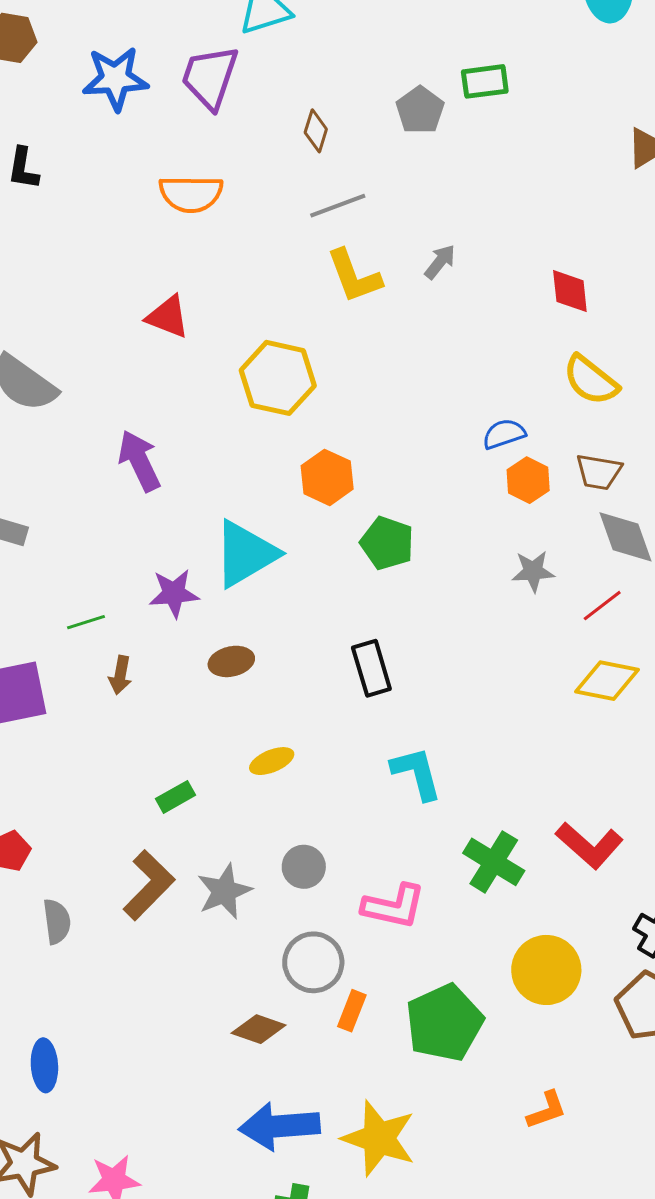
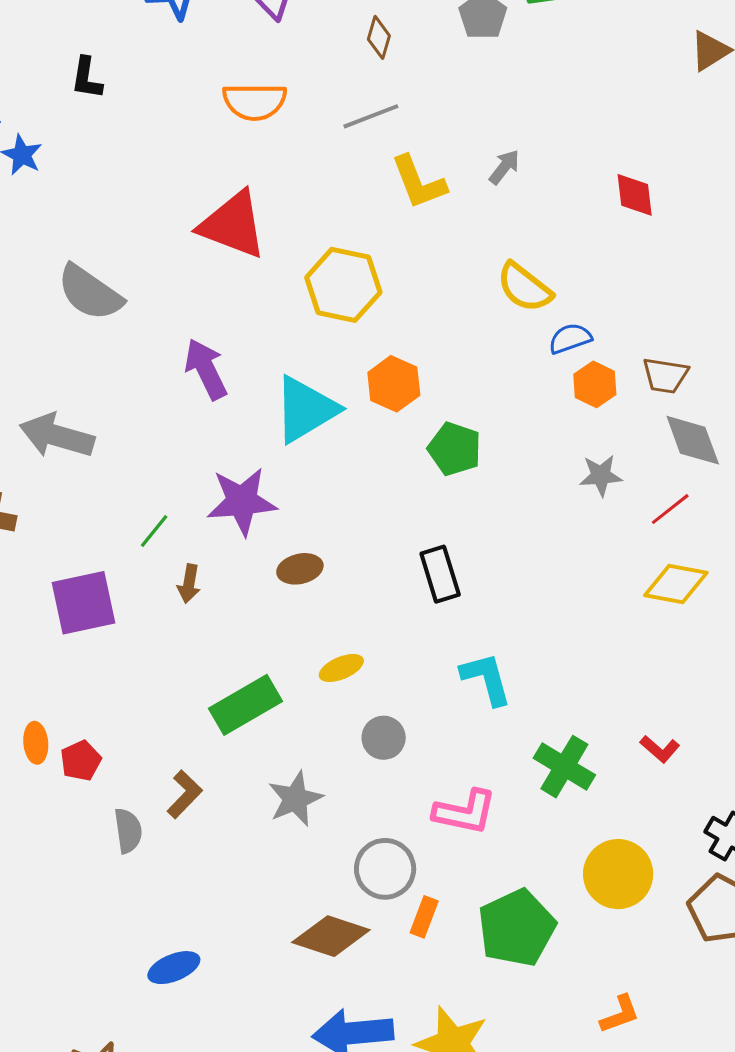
gray line: (338, 206) -> (371, 116), moved
red triangle: (168, 317) -> (233, 225), size x1.6
yellow semicircle: (591, 380) -> (524, 287), moved
cyan triangle: (245, 554) -> (306, 409), moved
purple star: (174, 593) -> (242, 501), size x1.4
green line: (86, 622) -> (154, 531), turned -33
green rectangle: (176, 797) -> (246, 705), size x1.8
red L-shape: (589, 845) -> (660, 749), size x0.6
gray circle: (304, 867) -> (384, 738), moved
brown L-shape: (149, 885) -> (185, 794), moved, size x0.7
brown diamond: (259, 1029) -> (331, 936), size x1.4
blue ellipse: (44, 1065) -> (174, 968), moved, turned 72

